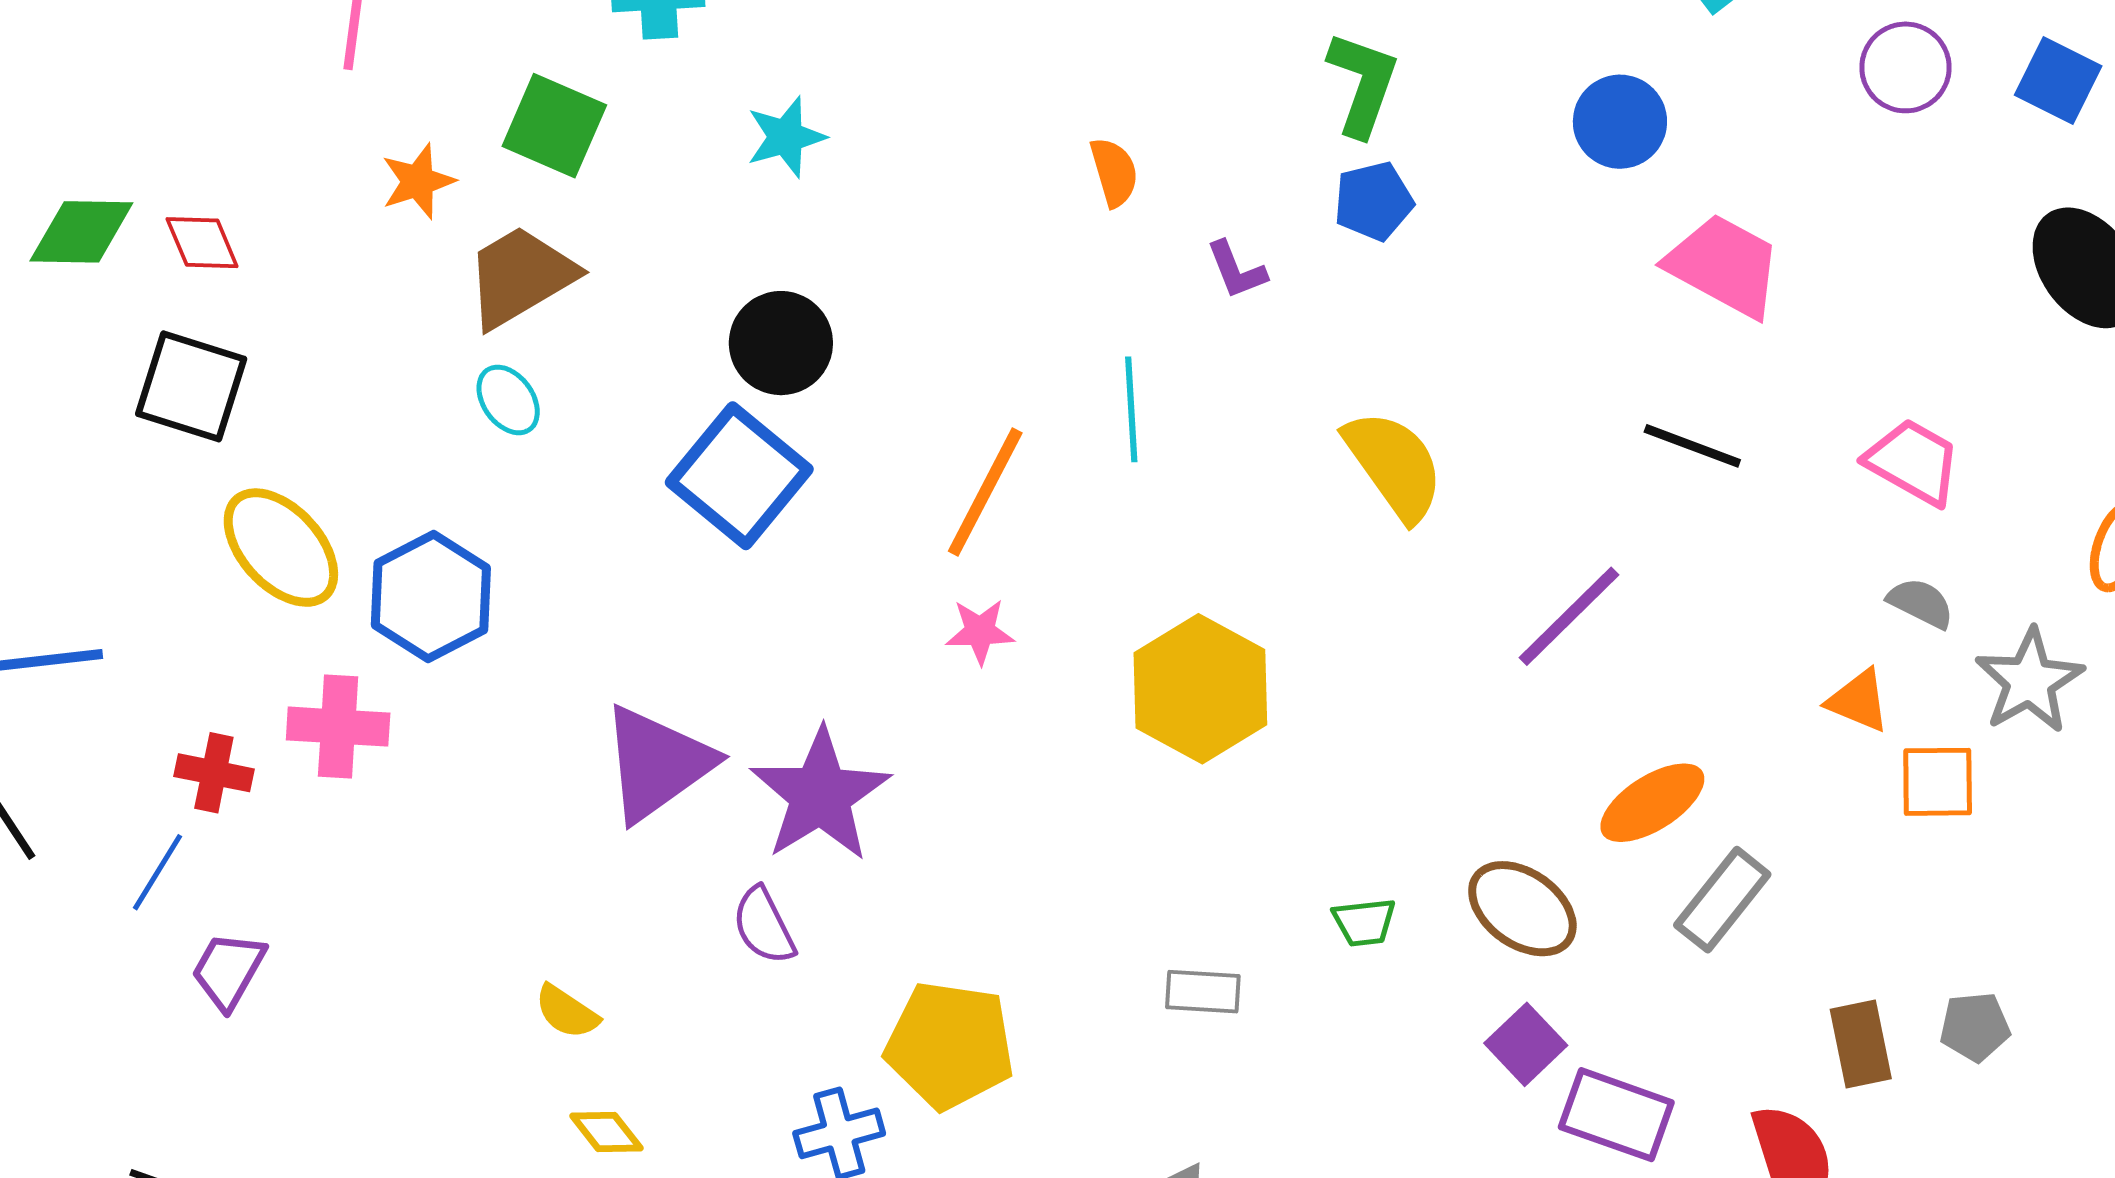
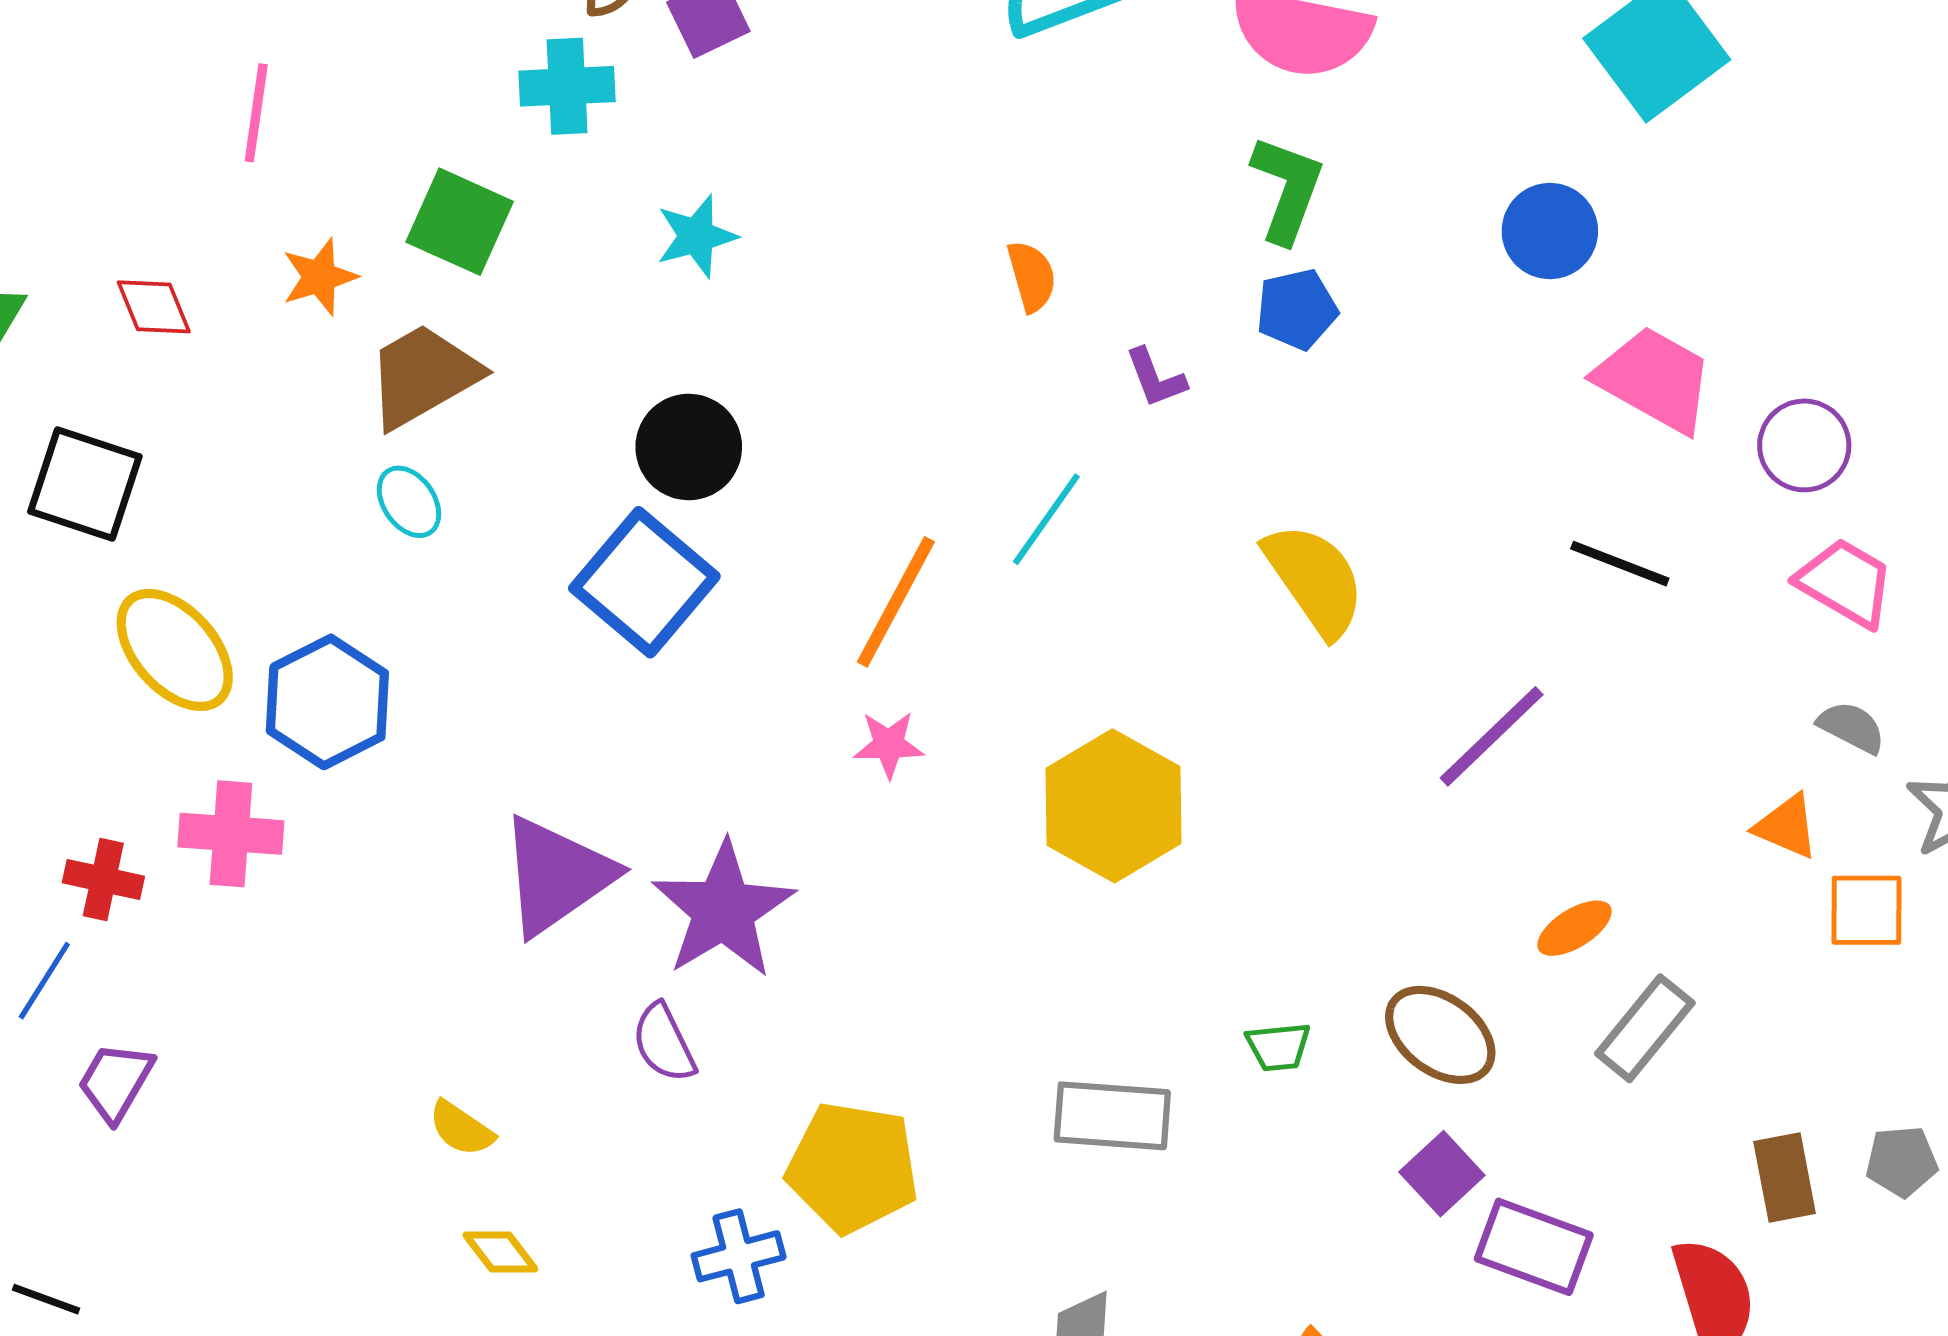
purple circle: (1905, 67) -> (1804, 445), moved
red diamond: (202, 243) -> (154, 307), moved
cyan line: (1131, 409) -> (1046, 519), turned 38
orange ellipse: (1652, 803) -> (1575, 928), size x0.7
gray rectangle: (1203, 992) -> (1112, 1116), size x1.5

